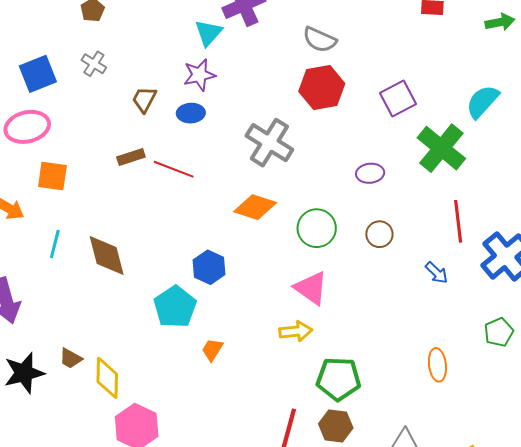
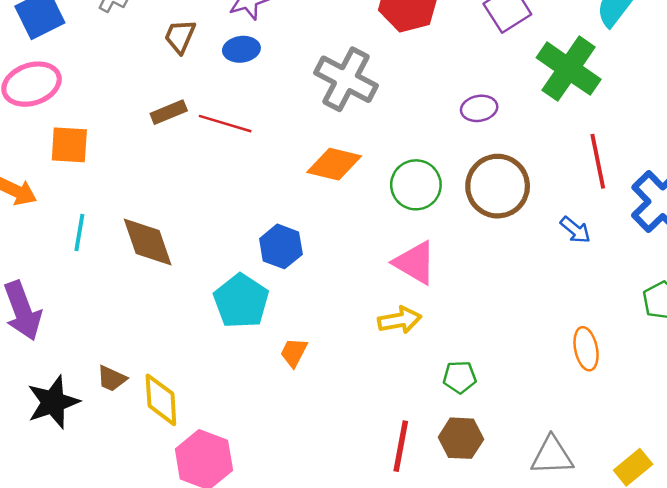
brown circle: (379, 234) -> (498, 186), size x1.8
green pentagon: (338, 379) -> (460, 377), size x0.6

